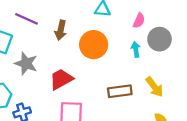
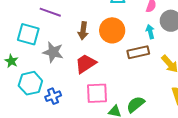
brown arrow: (61, 30) -> (83, 31), moved
brown rectangle: (120, 91) -> (138, 52), moved

